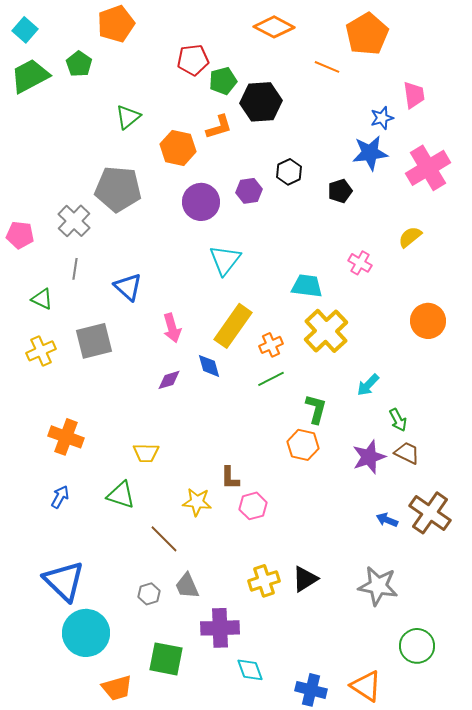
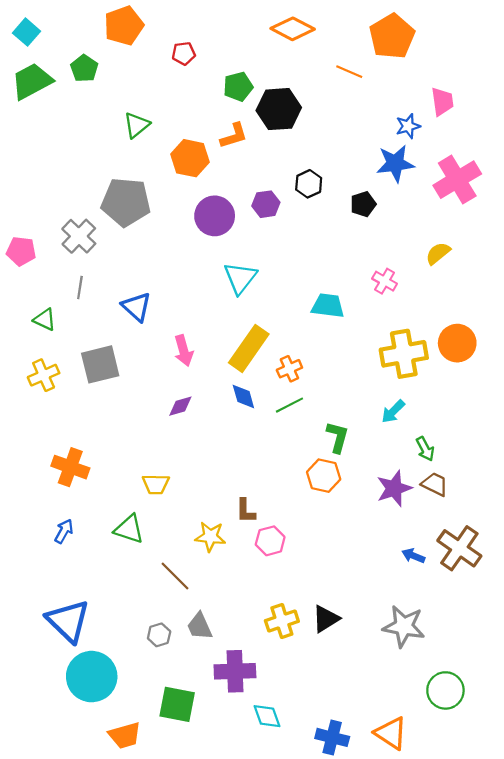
red pentagon: (193, 60) -> (184, 53), moved, size x0.7
yellow cross: (326, 331) -> (404, 354), moved, turned 33
blue diamond: (209, 366) -> (243, 397), moved

